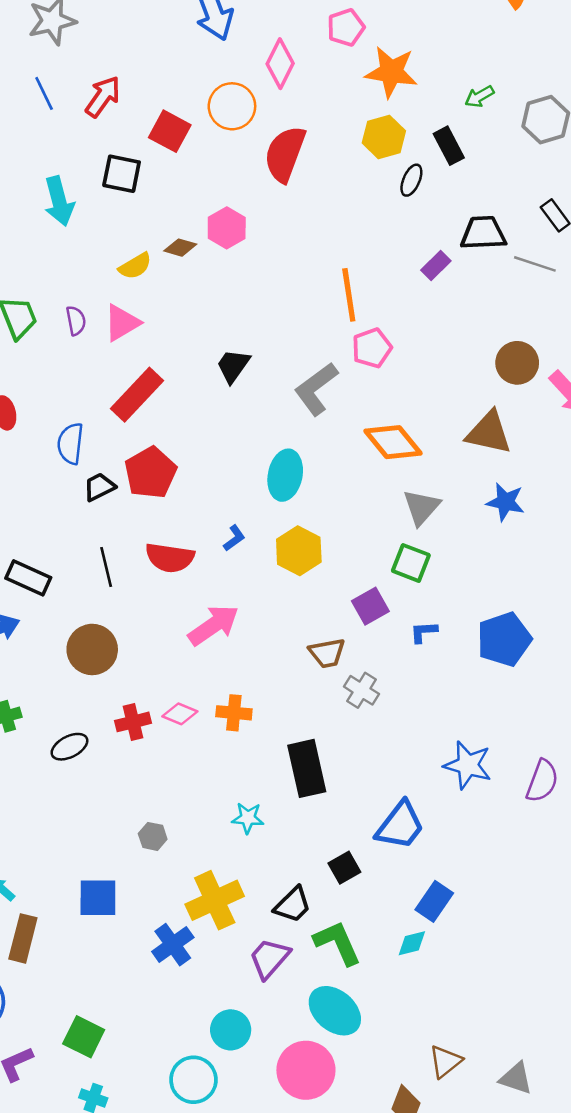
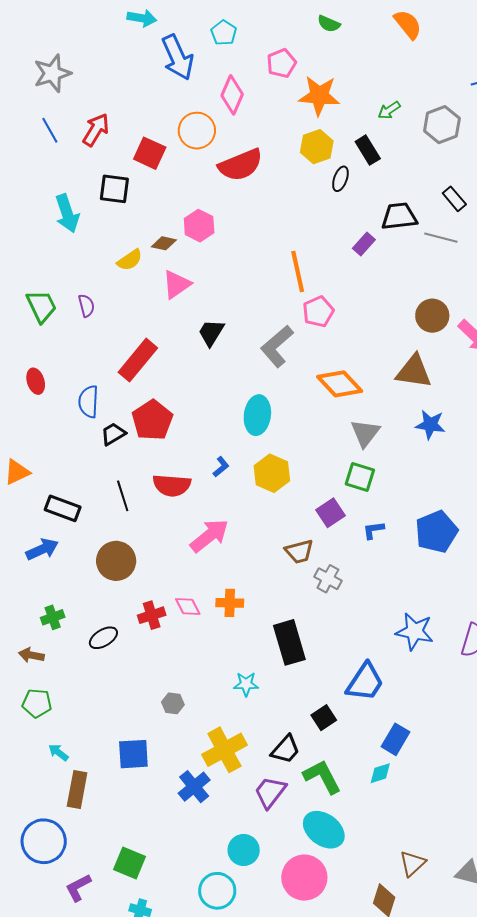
red semicircle: (285, 154) -> (241, 165), turned -129
pink triangle: (122, 323) -> (177, 284), moved
pink diamond: (180, 714) -> (188, 607), turned 44

